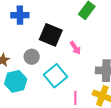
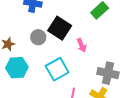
gray circle: (32, 57) -> (38, 37), moved

